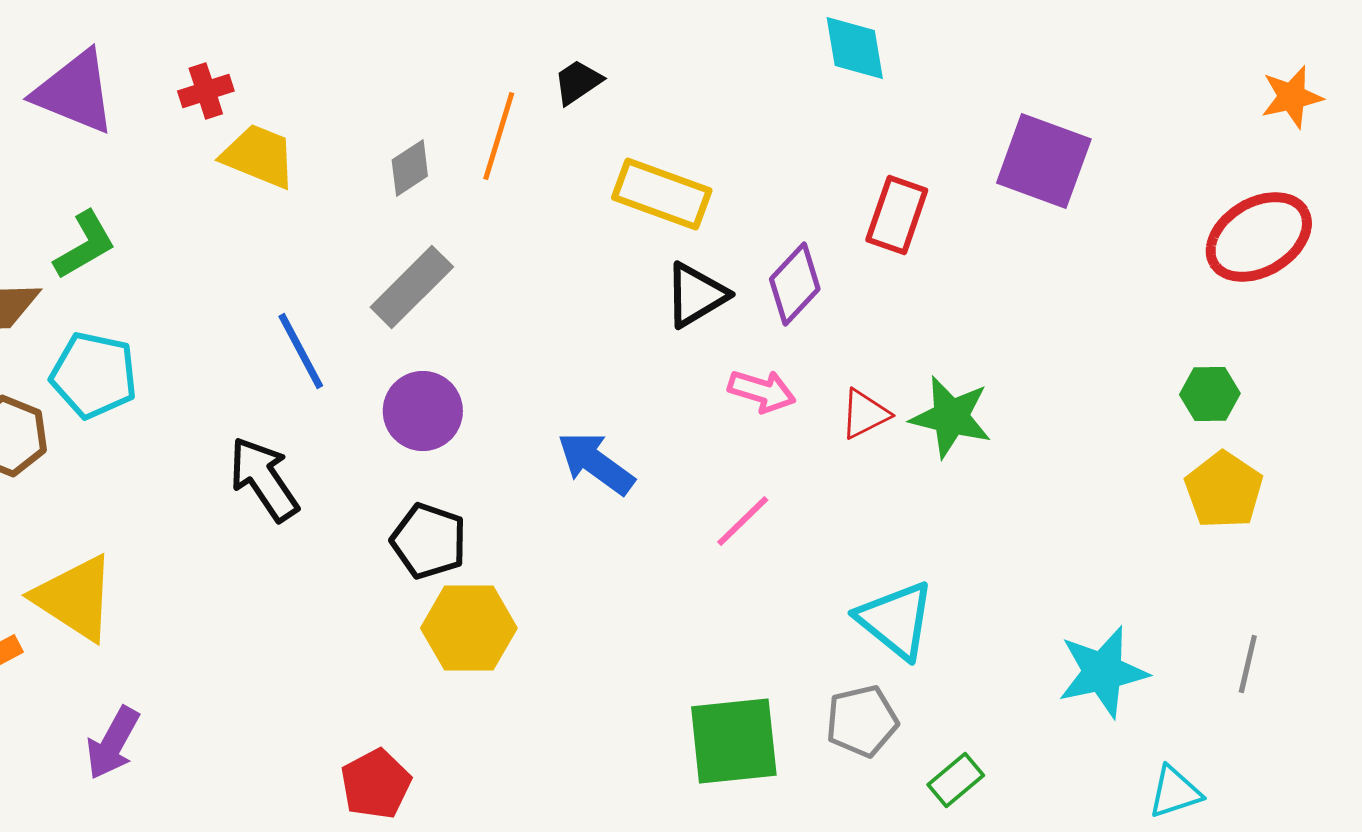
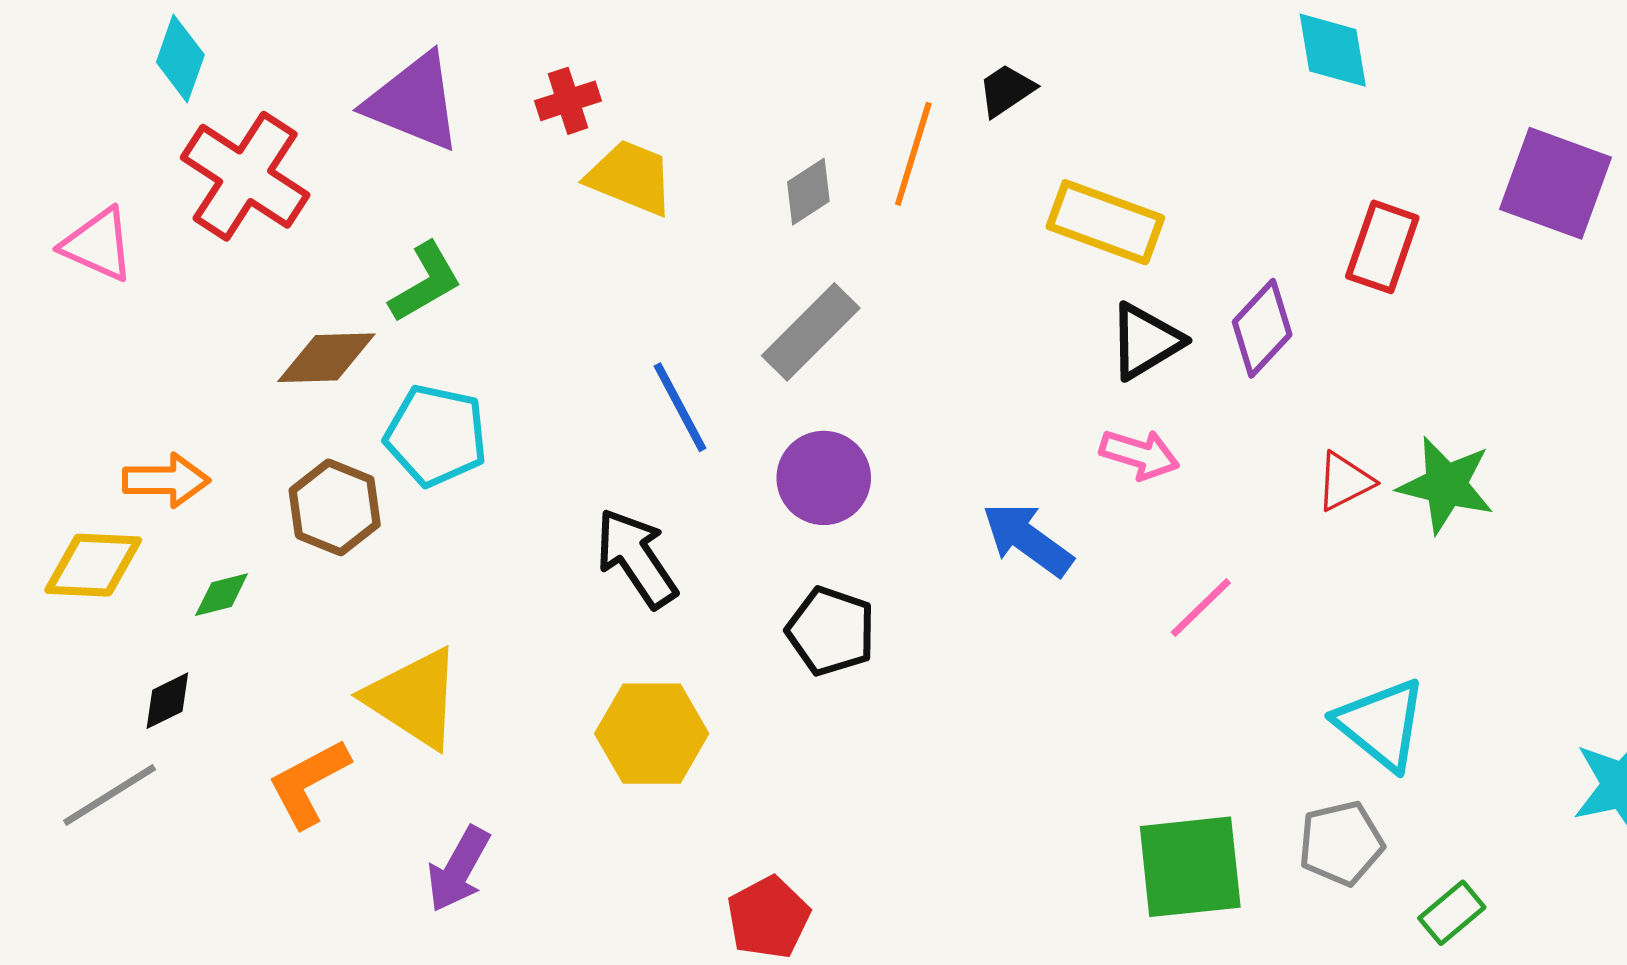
pink arrow: (762, 391) -> (1140, 454), moved
yellow hexagon: (469, 628) -> (652, 734), moved

